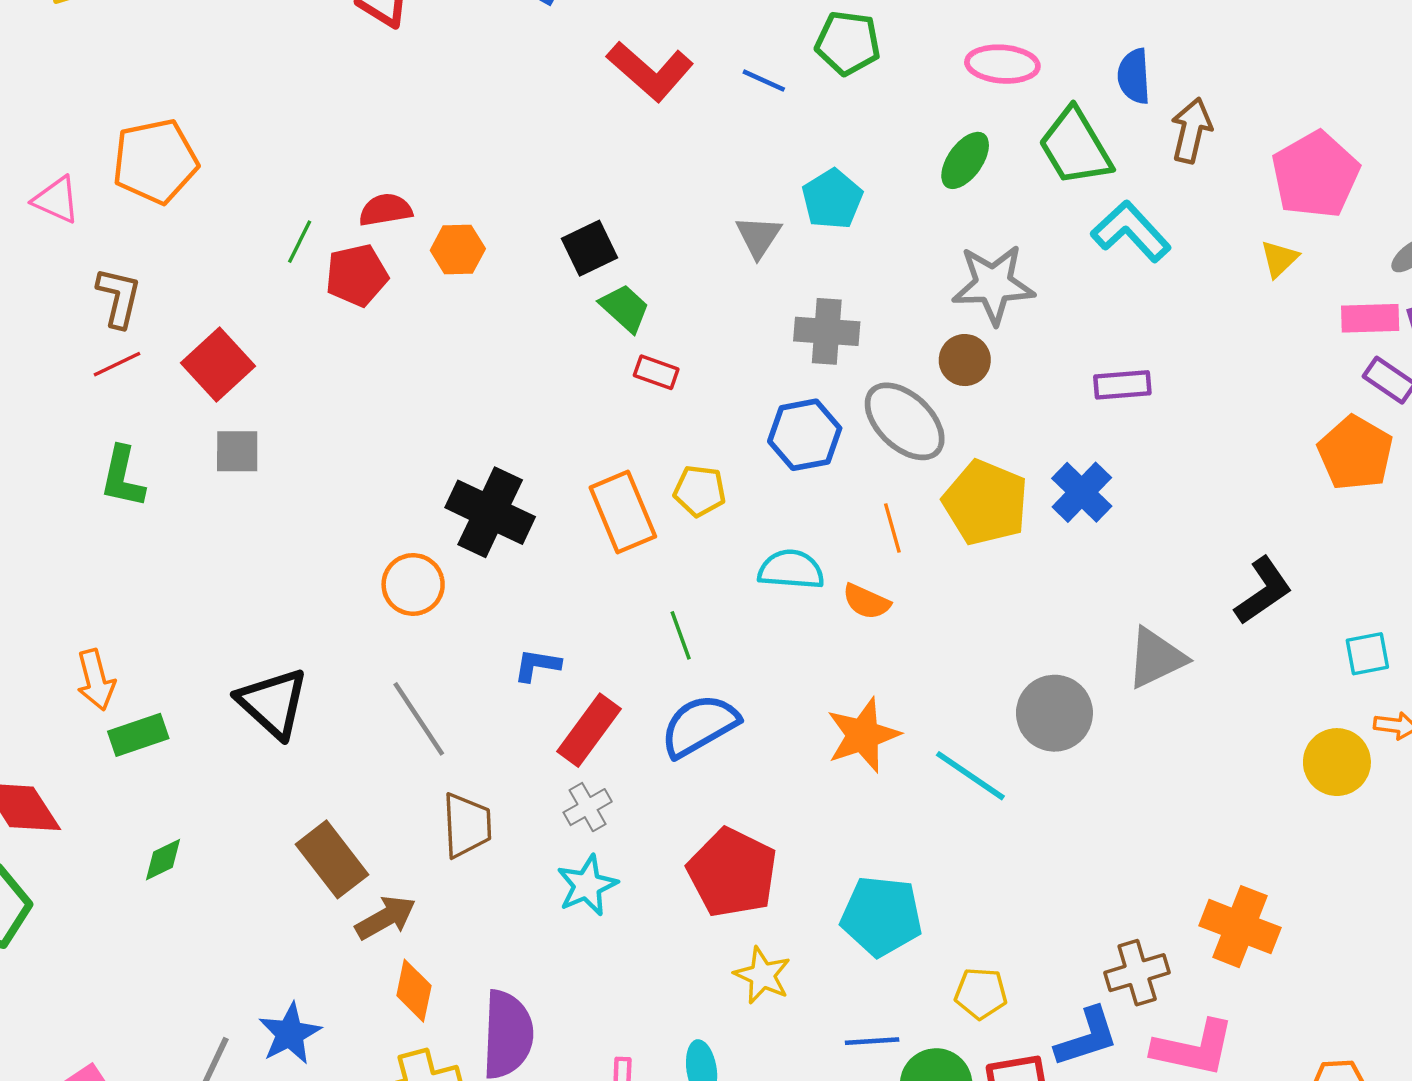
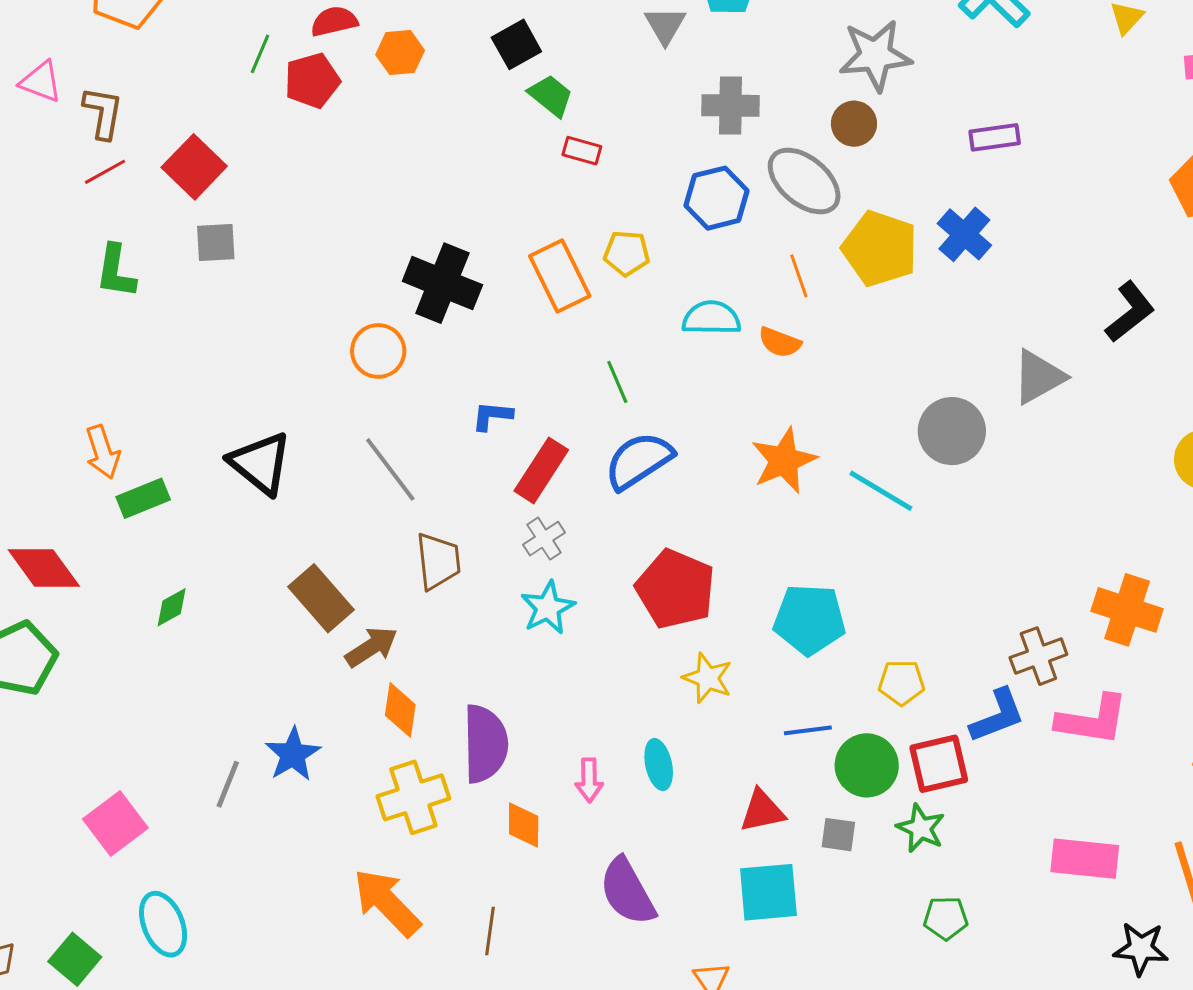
pink triangle: (56, 200) -> (41, 82), moved

